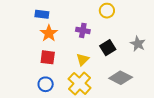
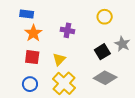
yellow circle: (107, 11) -> (105, 17), moved
black square: (108, 48) -> (102, 52), moved
yellow triangle: (83, 59) -> (59, 59), moved

